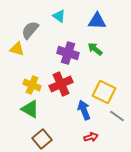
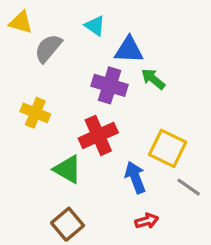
blue triangle: (97, 21) -> (129, 50), moved
yellow triangle: (17, 49) -> (21, 22), moved
yellow cross: (32, 85) -> (35, 113), moved
green triangle: (30, 109) -> (68, 169), moved

